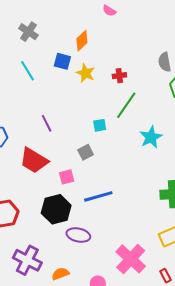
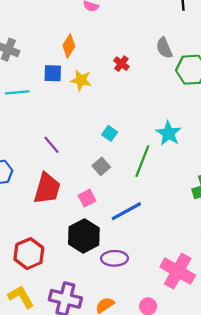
cyan line: (28, 71) -> (17, 92), turned -50
red cross: (119, 76) -> (121, 64), moved, turned -32
green line: (126, 105) -> (142, 161), moved
cyan square: (100, 125) -> (110, 133), turned -32
red trapezoid: (34, 160) -> (47, 189), turned -92

